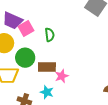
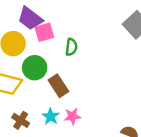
brown rectangle: (47, 67) -> (58, 86), turned 42
pink star: (62, 76) -> (72, 116), moved

